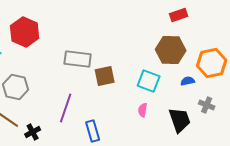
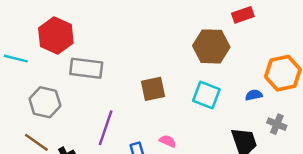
brown hexagon: (171, 50) -> (211, 46), moved
gray rectangle: (78, 59) -> (86, 68), moved
pink semicircle: (143, 110) -> (168, 141), moved, turned 104

